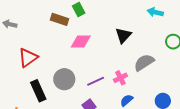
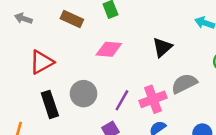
brown rectangle: (60, 19) -> (72, 19), moved
pink cross: (120, 78) -> (153, 99), size x1.5
purple line: (96, 81) -> (122, 100), turned -42

